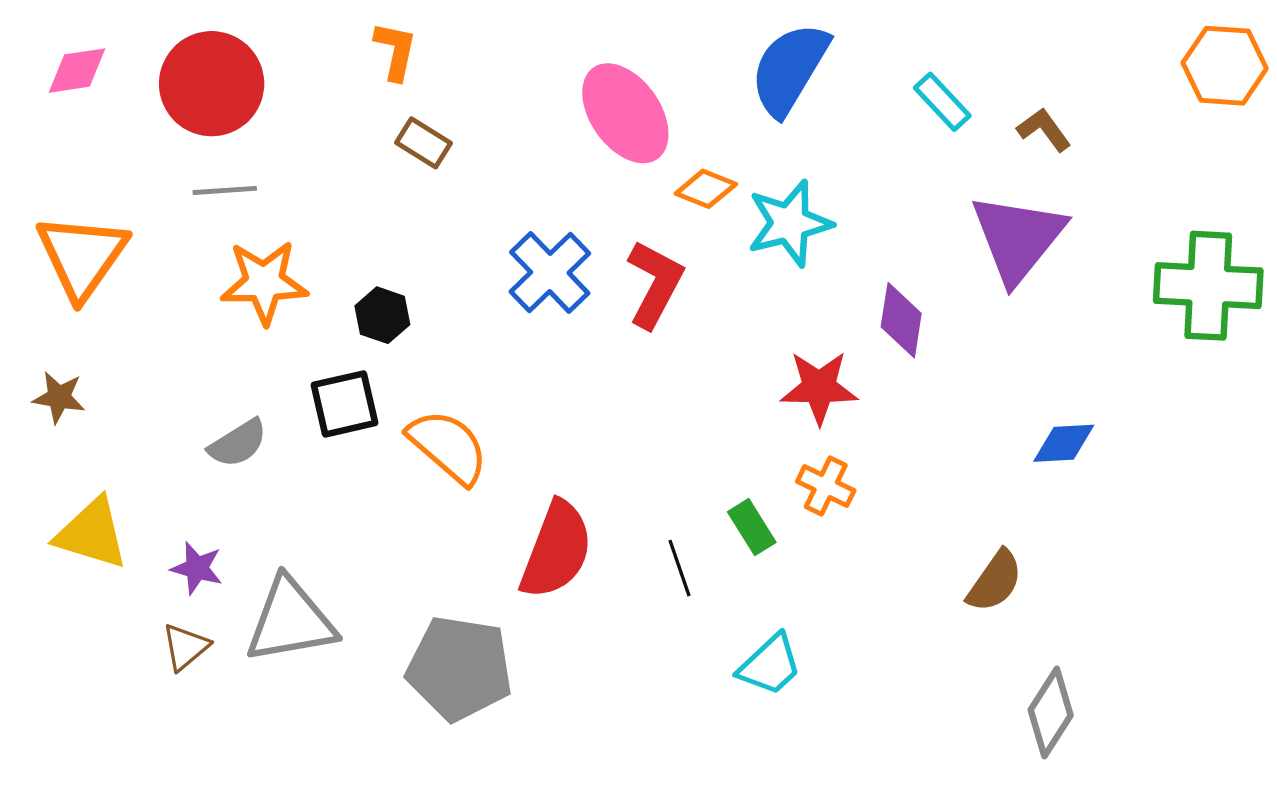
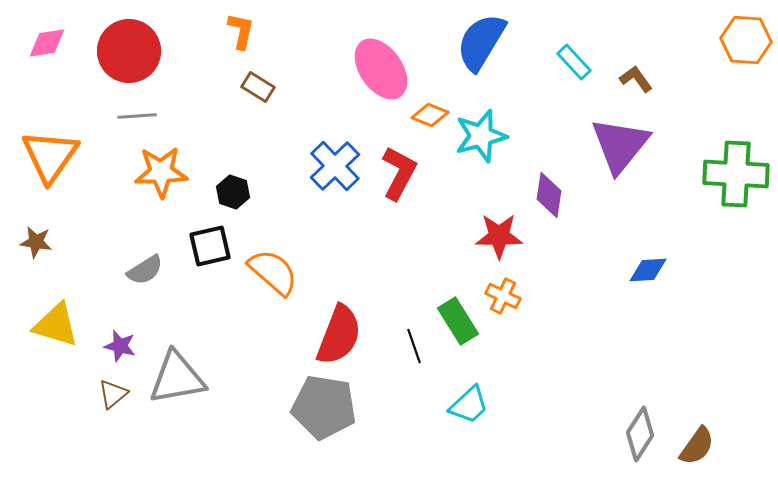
green rectangle: (752, 527) -> (458, 321), size x1.4
brown semicircle: (995, 581) -> (697, 446), moved
gray pentagon: (460, 668) -> (324, 407), moved

